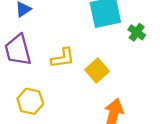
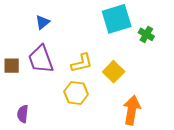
yellow hexagon: (30, 101) -> (76, 93), moved

